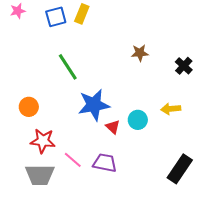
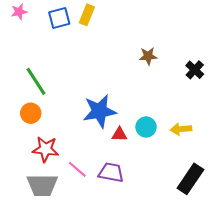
green line: (68, 67) -> (36, 81), moved
yellow arrow: (171, 109) -> (181, 129), moved
red triangle: (113, 127) -> (120, 134), turned -42

